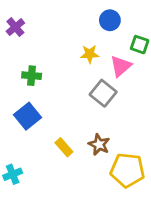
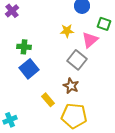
blue square: (28, 116) -> (29, 69), moved
brown star: (99, 145) -> (71, 86), moved
yellow pentagon: (127, 170) -> (74, 116), moved

